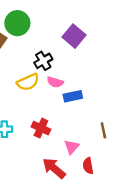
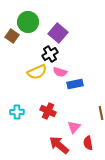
purple square: (74, 36) -> (58, 33), moved

